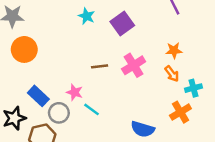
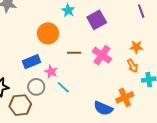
orange circle: (24, 49) -> (48, 33), moved
pink cross: (134, 65) -> (102, 55), turned -30
blue rectangle: (38, 96) -> (32, 62), moved, turned -72
orange cross: (180, 112) -> (125, 97), moved

